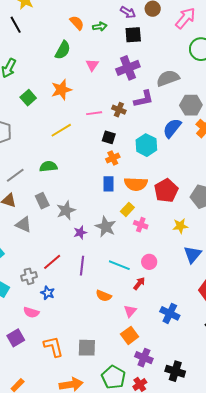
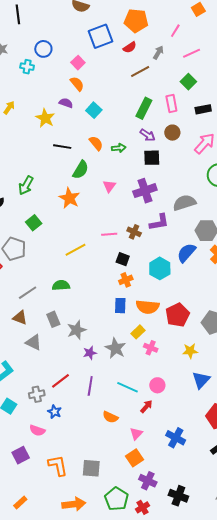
black line: (16, 25) -> (62, 147), moved, turned -54
orange star: (61, 90) -> (69, 198), moved, turned -30
green square: (28, 98) -> (34, 223), moved

